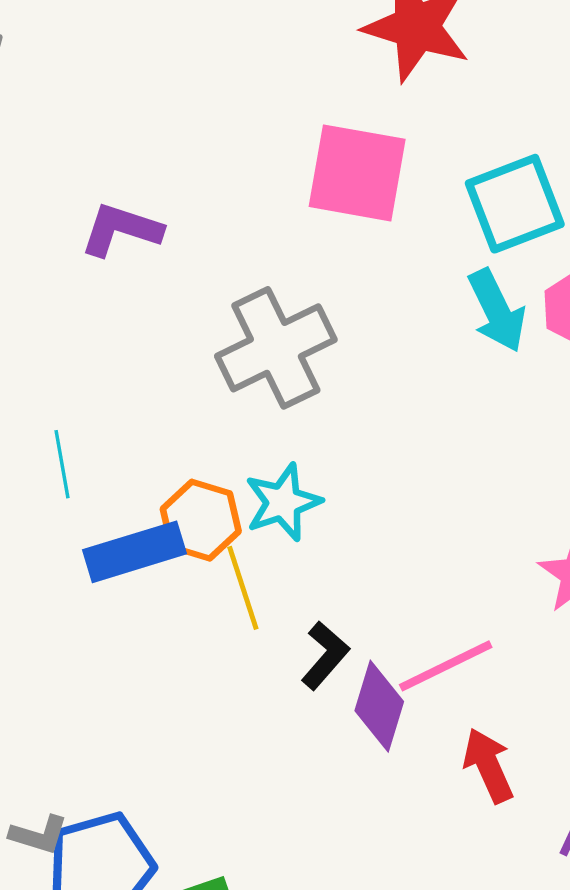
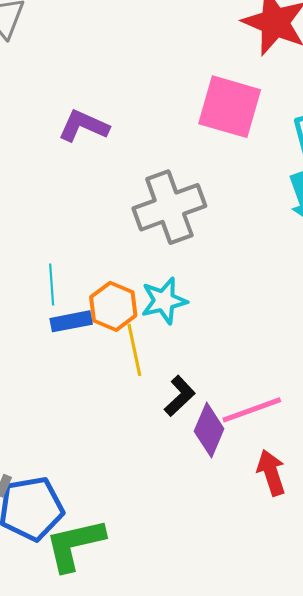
cyan line: (62, 464) -> (52, 285), moved
blue rectangle: (134, 552) -> (71, 321), size x0.7

